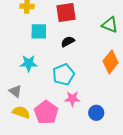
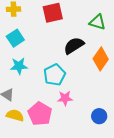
cyan square: (39, 31) -> (15, 38), moved, turned -30
black semicircle: (68, 42) -> (74, 46), moved, size x1.5
blue circle: (96, 113) -> (99, 116), moved

